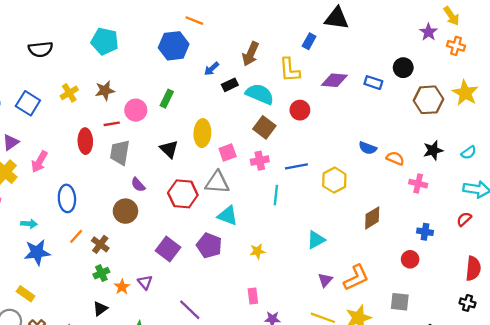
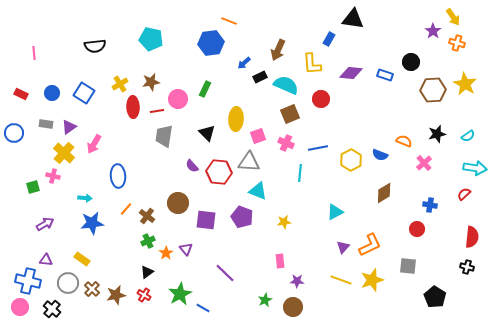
brown square: (264, 127) -> (290, 114), turned 30
red ellipse: (85, 141) -> (133, 107), moved
blue semicircle: (368, 148) -> (380, 155), moved
pink cross: (260, 161) -> (286, 143), turned 35
pink cross: (418, 184) -> (424, 163), turned 35
purple semicircle: (138, 185) -> (192, 166), moved
brown circle: (125, 211) -> (178, 203), moved
purple square: (168, 249) -> (206, 220), turned -30

